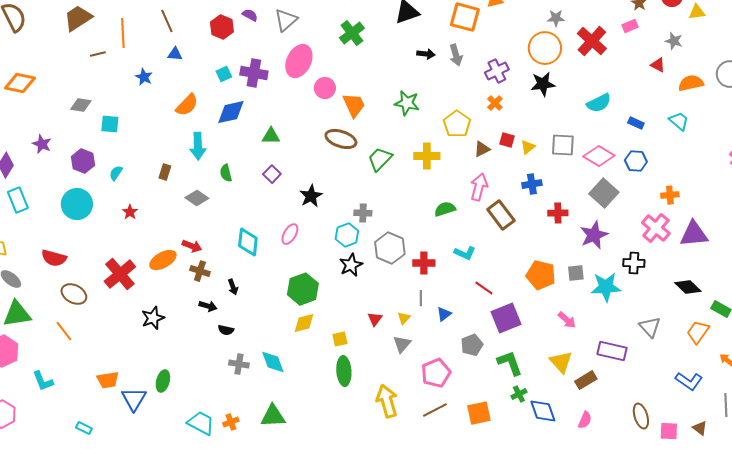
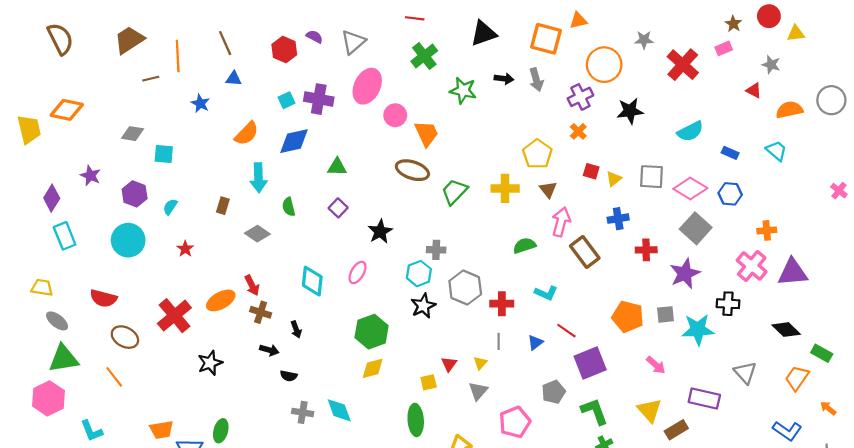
orange circle: (545, 48) -> (604, 65), moved
green star: (407, 103) -> (463, 90), moved
brown triangle: (482, 149) -> (548, 190), moved, turned -42
red arrow: (192, 246) -> (252, 285), turned 42
blue triangle: (444, 314) -> (535, 342), moved
yellow square: (340, 339) -> (429, 382), moved

